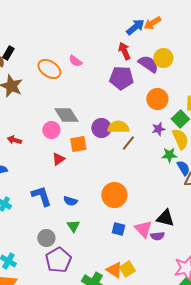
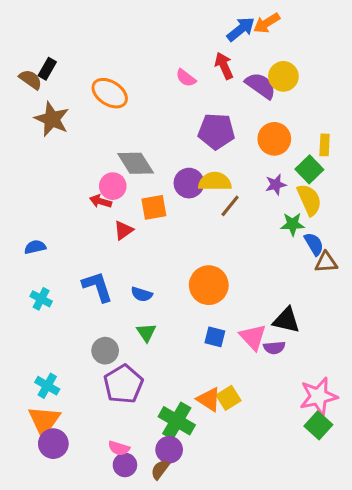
pink semicircle: (75, 61) -> (186, 78), moved
purple pentagon: (121, 78) -> (216, 131), moved
red arrow: (14, 140) -> (101, 201), moved

